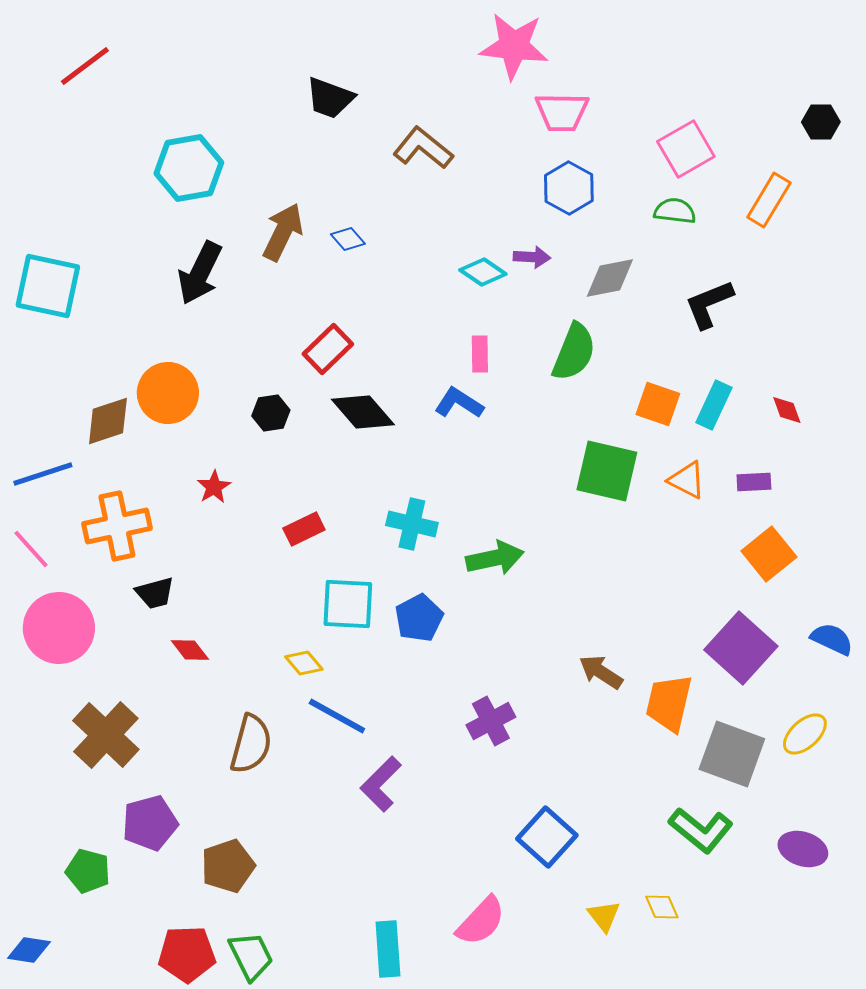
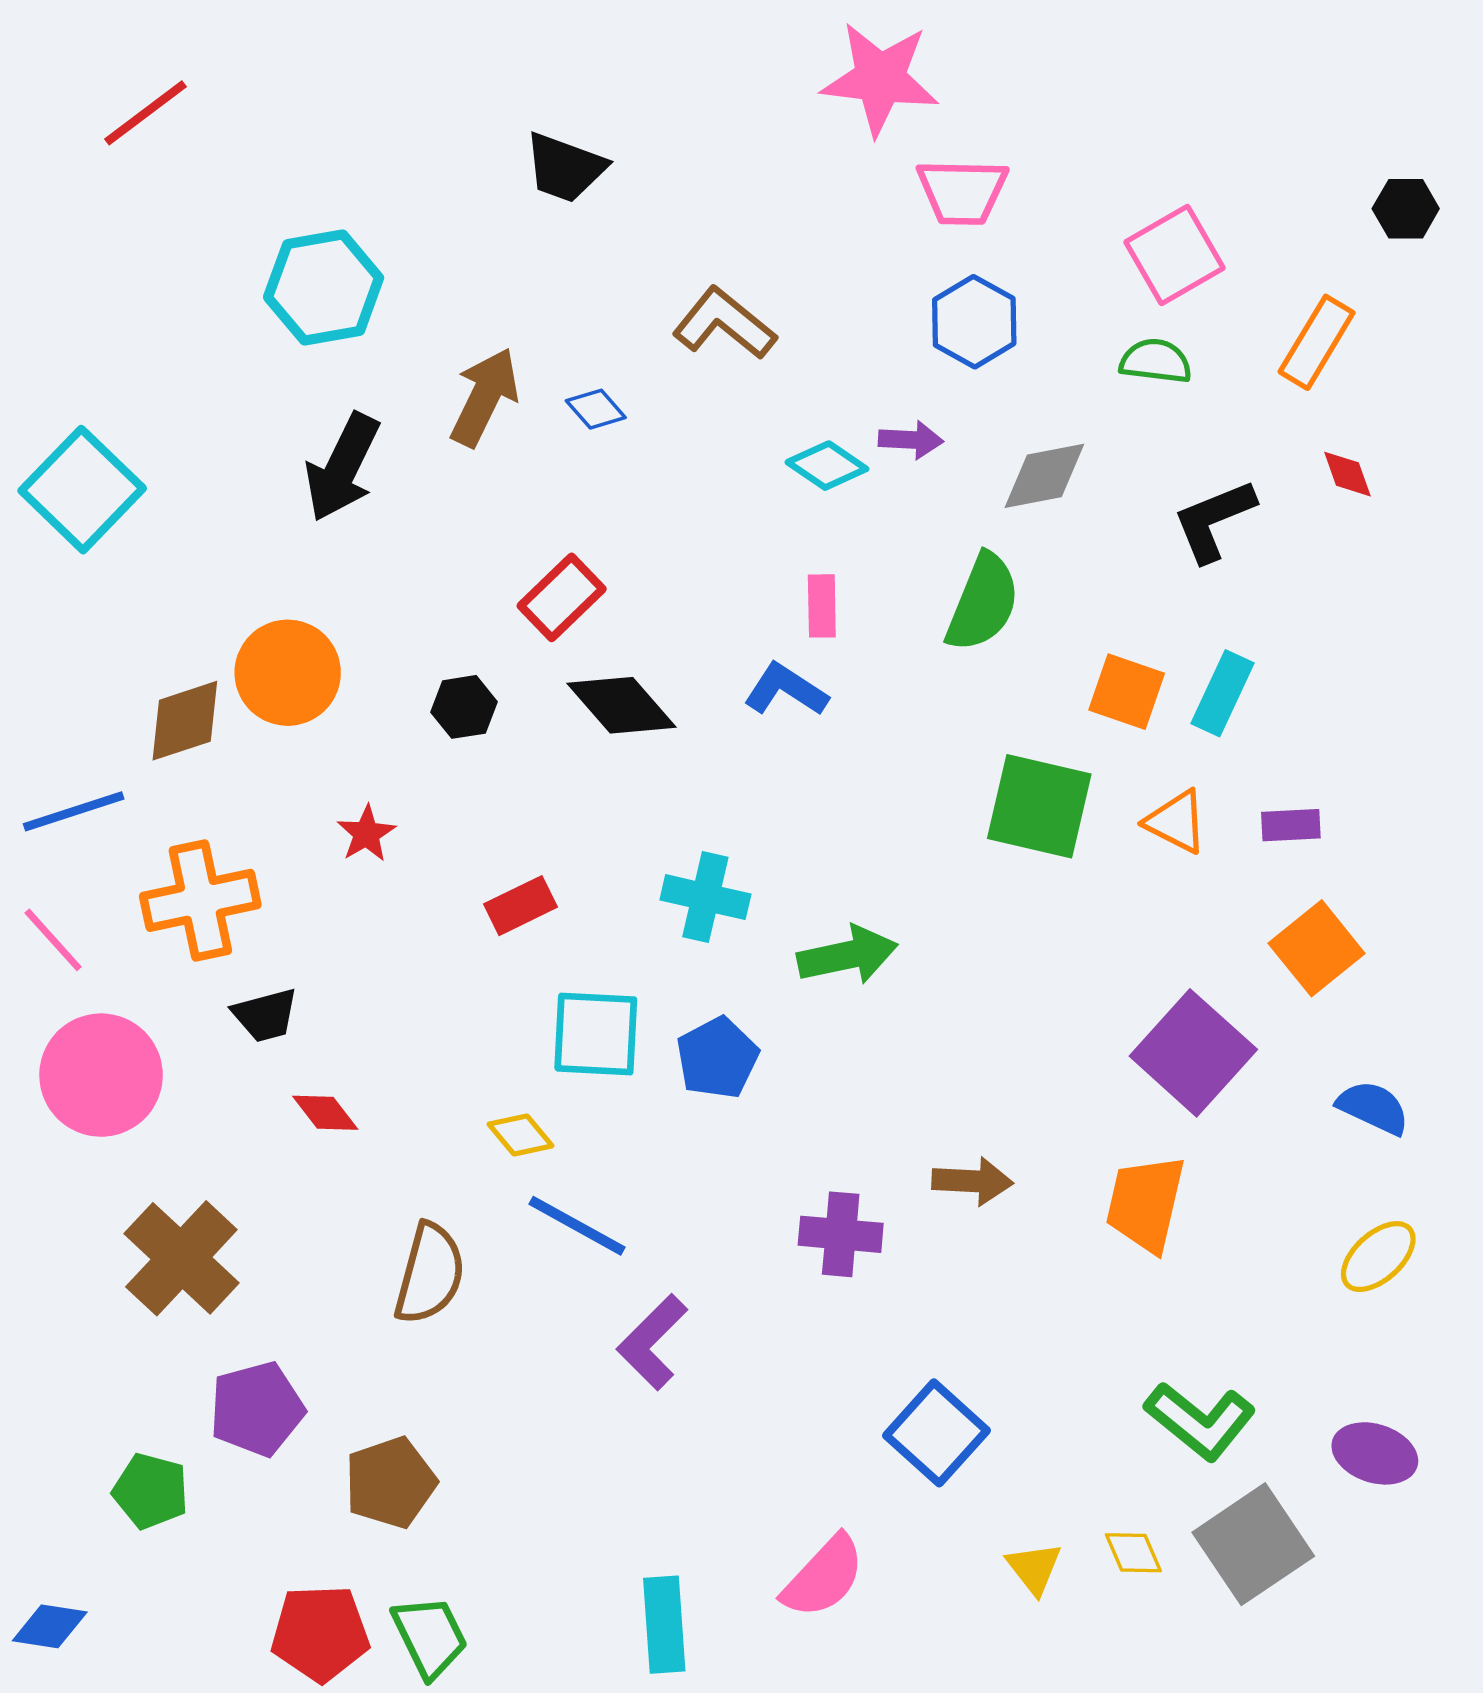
brown L-shape: (423, 148) -> (724, 323), moved
cyan square: (48, 286) -> (82, 490), turned 32
red diamond: (787, 410) -> (1347, 474), moved
blue semicircle: (832, 639) -> (1373, 1108), moved
purple square: (741, 648) -> (1193, 1053), moved
brown arrow: (601, 672) -> (972, 1181), moved, turned 150
purple cross: (491, 721) -> (841, 1234), turned 33
gray square: (732, 754) -> (1253, 1544), moved, turned 36

